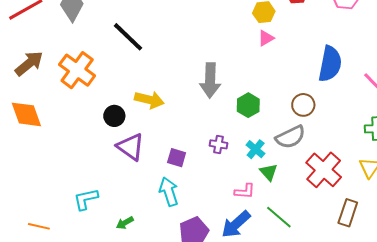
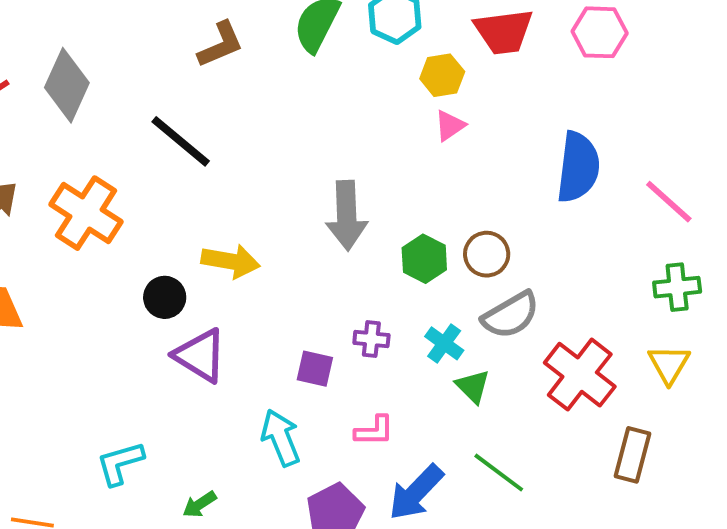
brown circle: (303, 105) -> (487, 254), moved
purple square: (177, 158) -> (315, 369), moved
pink L-shape: (245, 191) -> (374, 431), moved

